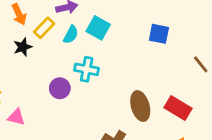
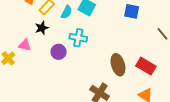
black star: (23, 47) -> (42, 28), moved
pink triangle: (16, 117) -> (25, 45), moved

